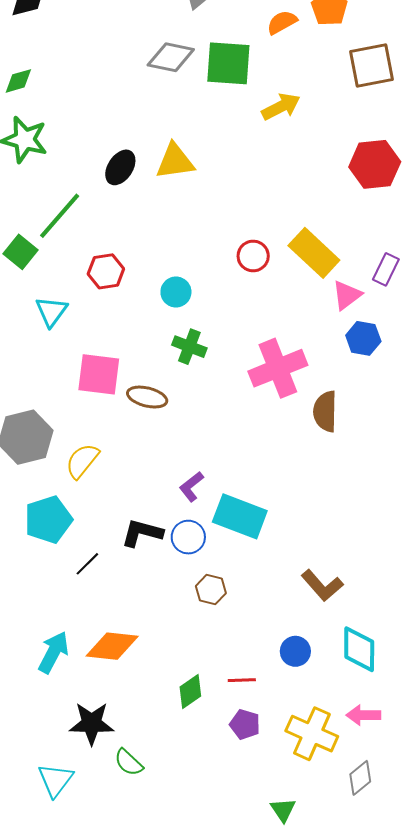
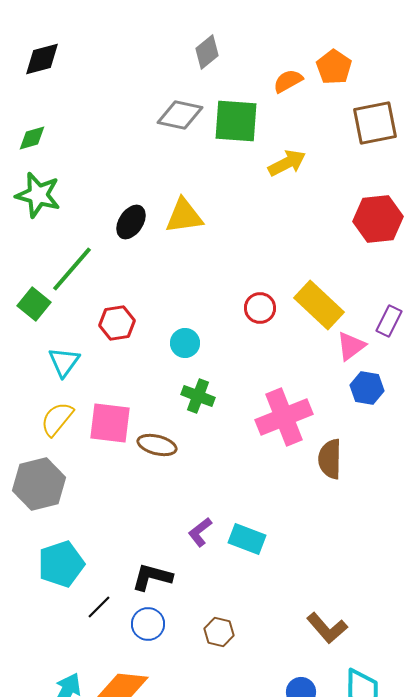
yellow semicircle: (82, 461) -> (57, 419), moved
cyan rectangle: (240, 516) -> (247, 539), moved, size x0.7
blue circle: (188, 537) -> (148, 624), moved

